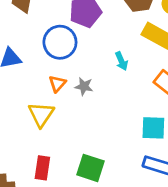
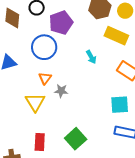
gray star: (84, 86) -> (61, 91), moved
green square: (91, 168) -> (76, 139), turned 35

